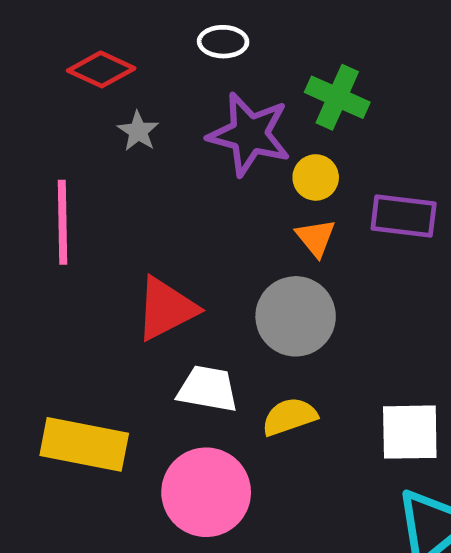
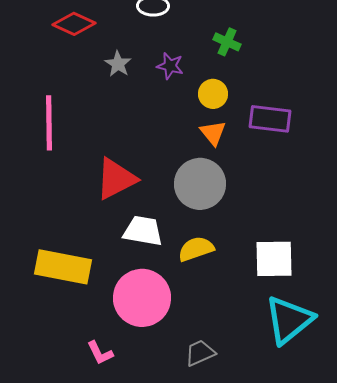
green cross: (337, 97) -> (227, 42), size x0.7
gray star: (138, 131) -> (118, 64), moved
purple star: (249, 134) -> (170, 66), size x0.5

